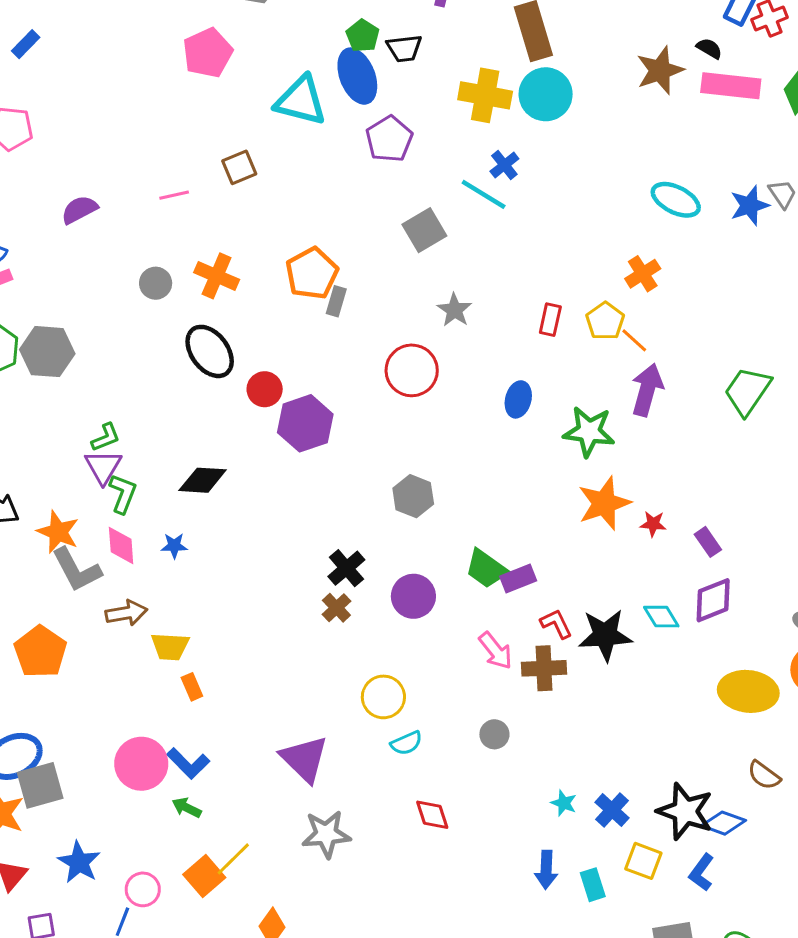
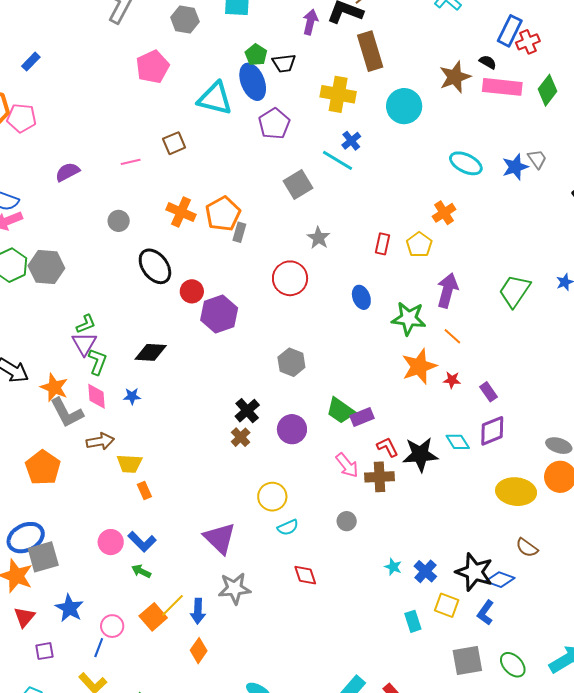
cyan circle: (546, 94) -> (404, 106), moved
orange cross: (217, 276) -> (181, 212), moved
orange line: (634, 340) -> (452, 336), moved
blue ellipse: (518, 399) -> (361, 297), turned -35
pink circle: (141, 764) -> (111, 542), size x0.7
blue arrow: (546, 870) -> (198, 611), moved

